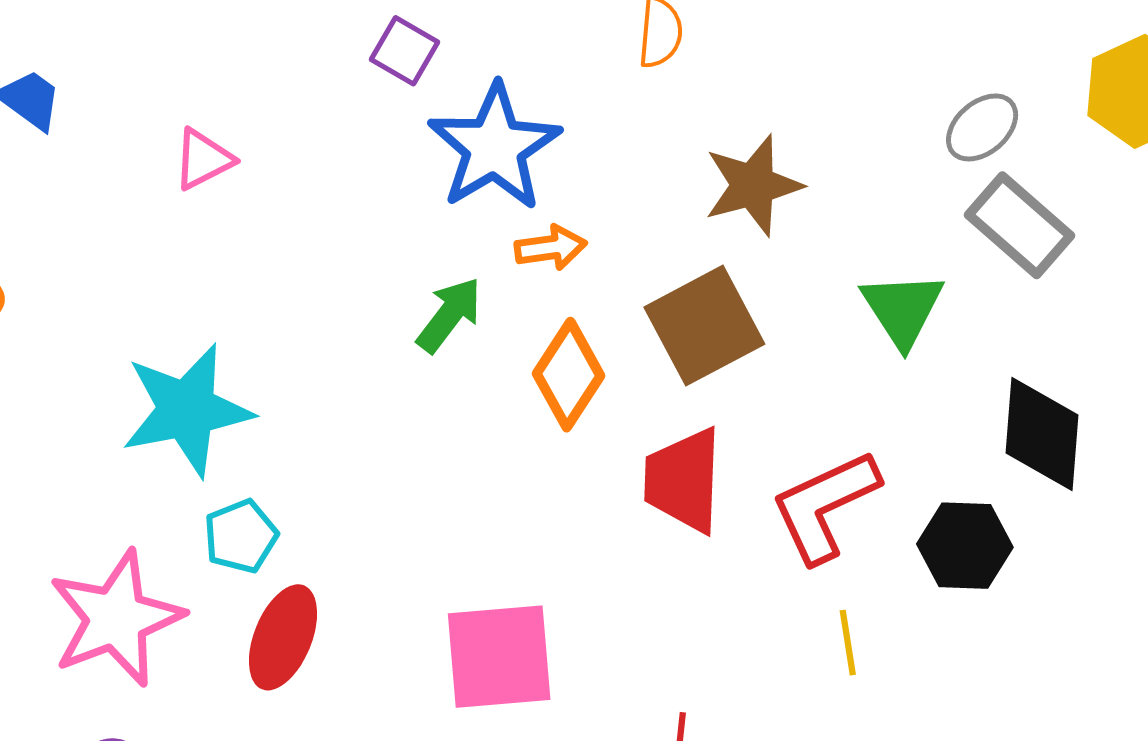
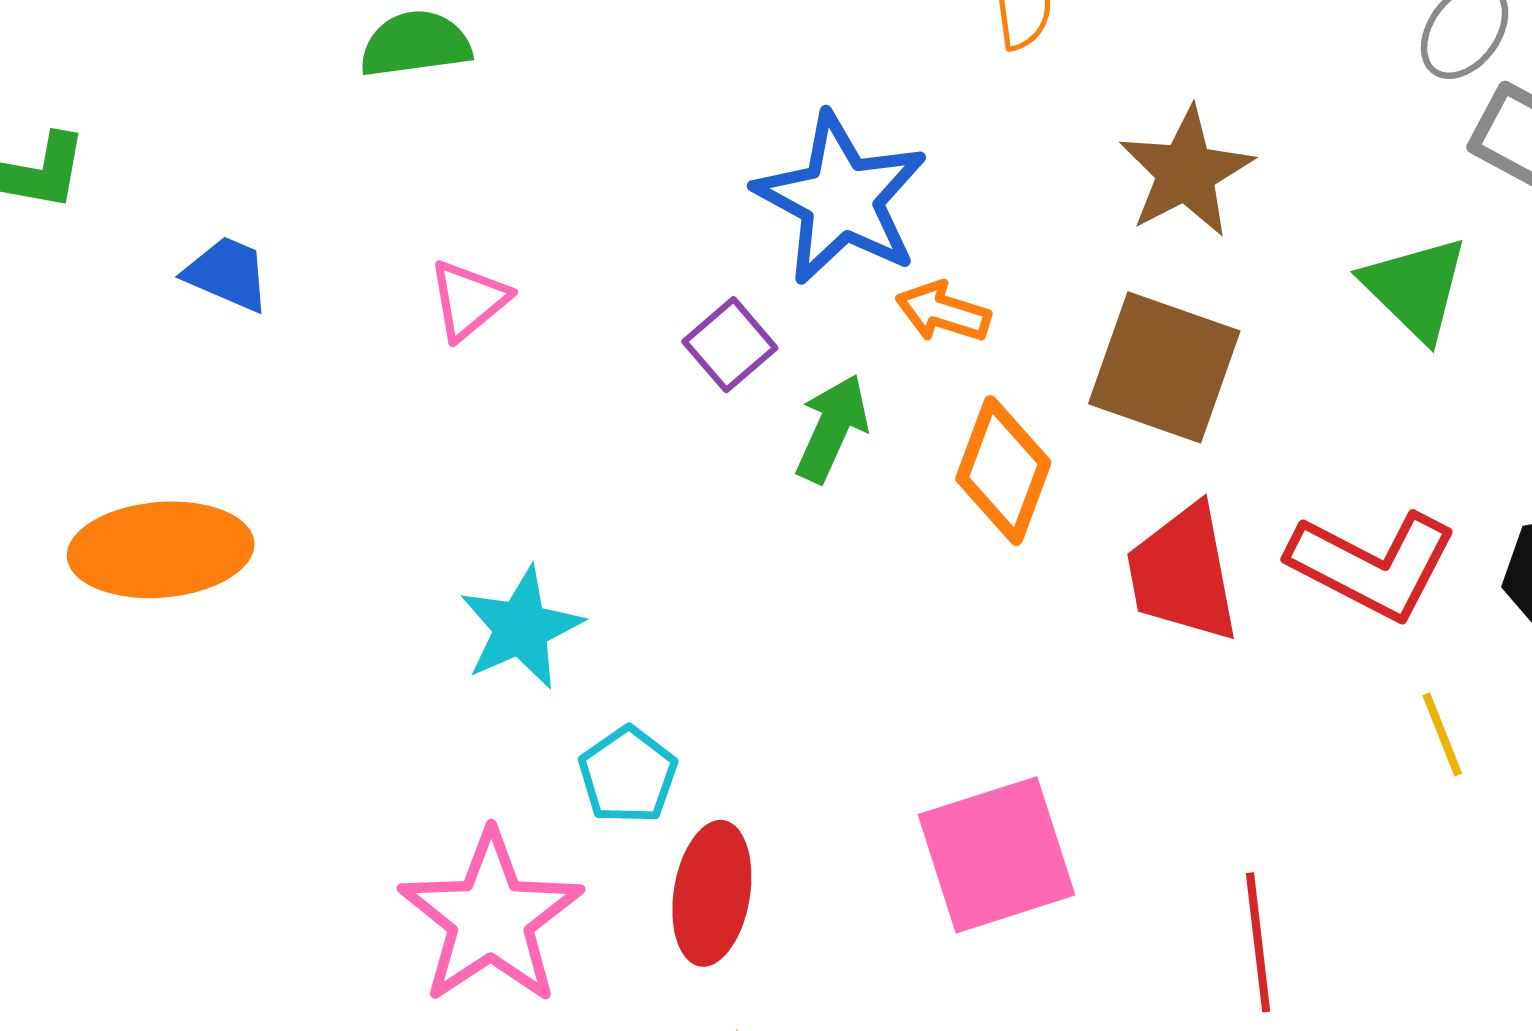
purple square: (405, 51) -> (730, 345), moved, turned 32
orange arrow: (551, 248) -> (943, 312), turned -142
brown square: (704, 326) -> (1164, 367), turned -30
cyan star: (187, 410) -> (521, 628), size x0.7
red L-shape: (825, 506) -> (1373, 565), turned -115

